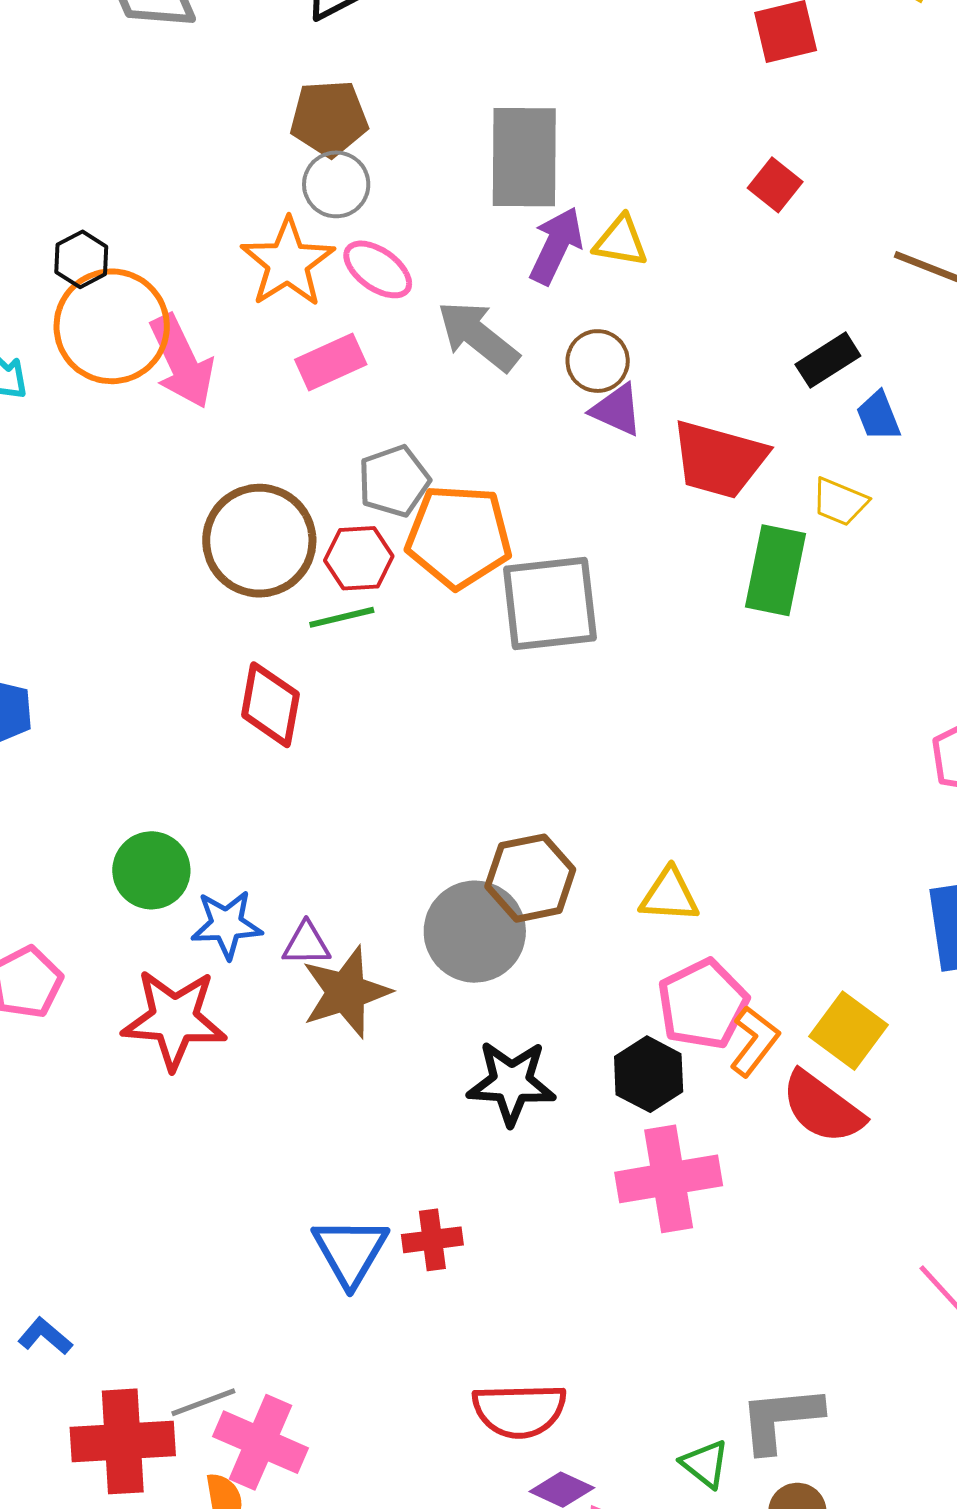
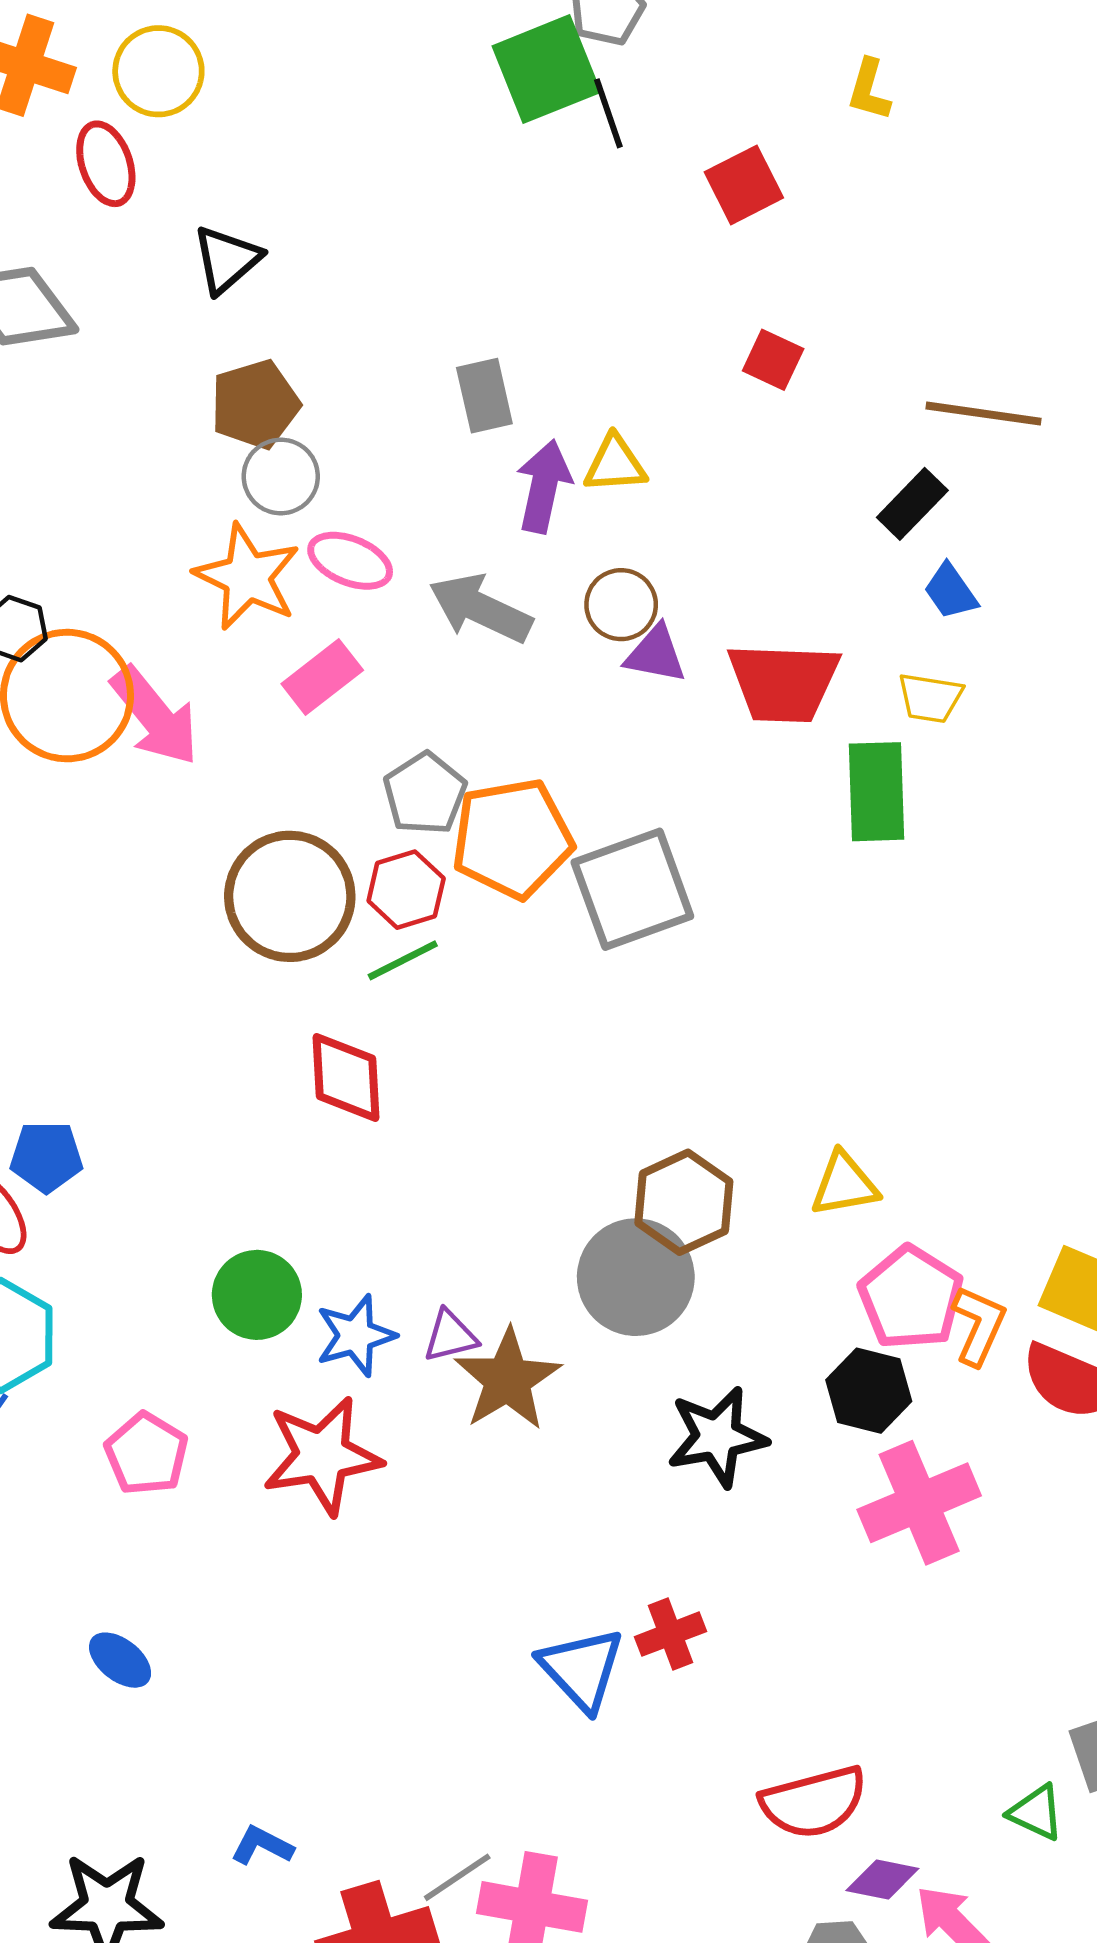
gray rectangle: (524, 157) -> (484, 396), size x0.6
black rectangle: (828, 360) -> (912, 504), moved

